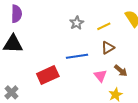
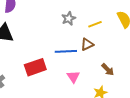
brown triangle: (108, 48) -> (87, 44), moved
pink triangle: (100, 76) -> (73, 77), moved

